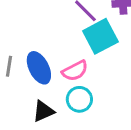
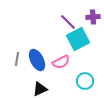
cyan circle: (79, 99) -> (85, 81), moved

